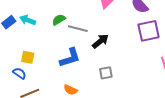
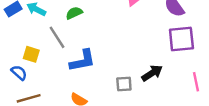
gray line: (78, 29) -> (57, 37), moved, turned 36
black arrow: (100, 41) -> (152, 73), moved

